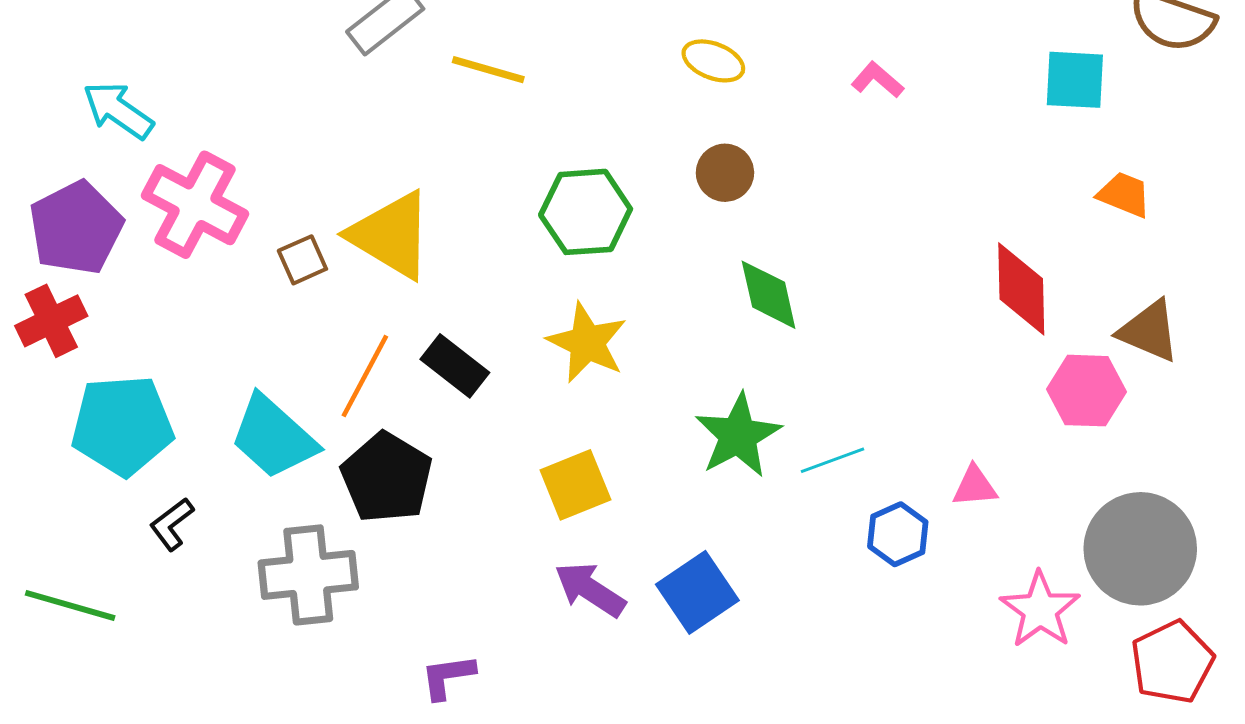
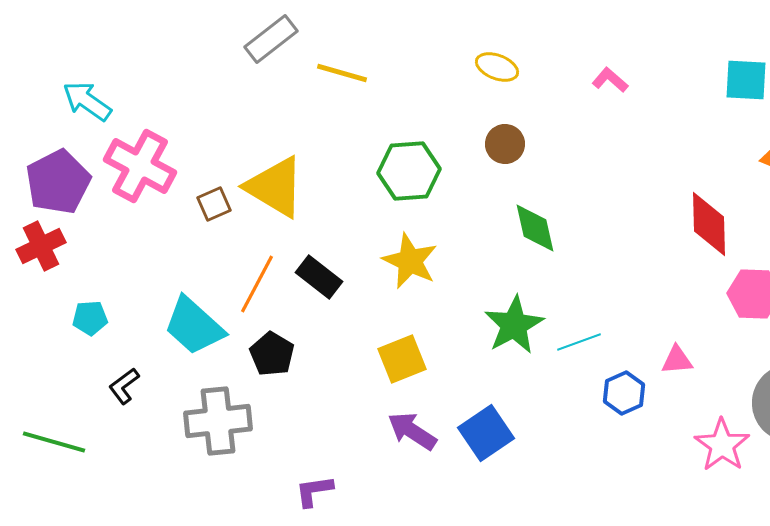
cyan pentagon: (122, 425) -> (90, 318), size x0.5
black pentagon: (387, 478) -> (272, 354), size x0.7

